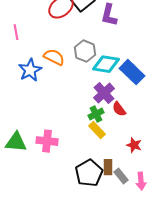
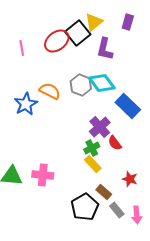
pink line: (16, 32) -> (22, 48), moved
cyan diamond: (106, 64) -> (102, 83), moved, turned 44
brown rectangle: (108, 167) -> (104, 192), moved, turned -49

